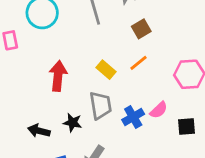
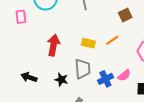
brown square: (141, 29) -> (125, 15), moved
yellow rectangle: (106, 70) -> (88, 43), turned -32
black arrow: (39, 131) -> (29, 77), moved

